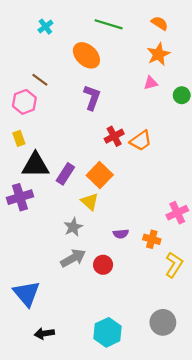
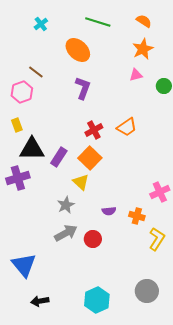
red cross: (114, 136) -> (94, 130), moved

